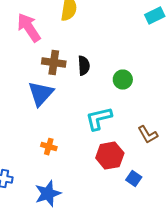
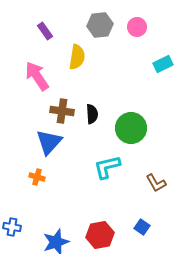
green circle: (123, 80) -> (131, 128), size x1.6
orange cross: (49, 147) -> (37, 177), moved
red hexagon: (110, 156) -> (100, 235), moved

